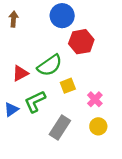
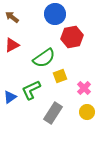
brown arrow: (14, 19) -> (12, 17), turned -56
red triangle: (20, 73) -> (12, 45), moved

